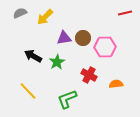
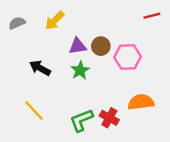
gray semicircle: (20, 13) -> (17, 23), moved
green star: (57, 62) -> (80, 70), moved
red cross: (89, 75) -> (109, 118), moved
orange semicircle: (116, 84) -> (141, 102), size x1.5

